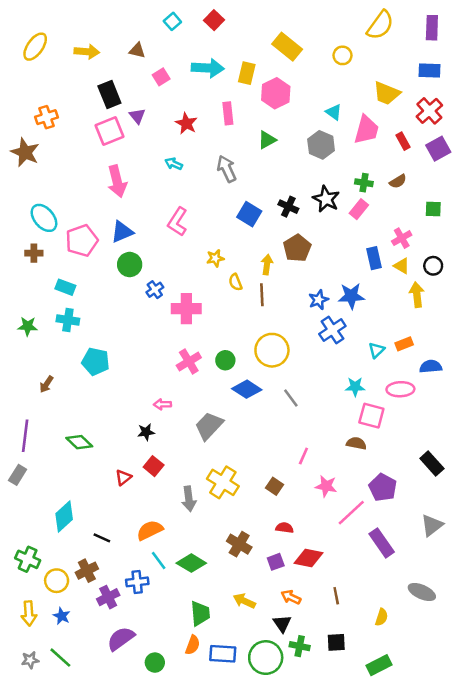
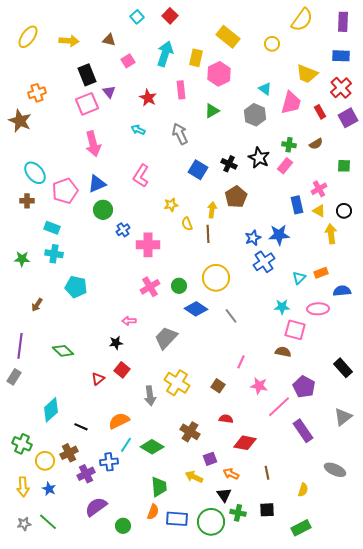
cyan arrow: (208, 68) -> (165, 54), turned -75
cyan line: (159, 561) -> (126, 445), turned 70
purple square: (276, 562) -> (210, 459), moved

